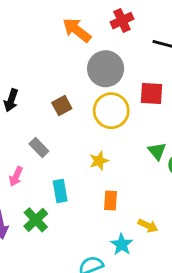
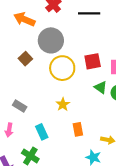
red square: (152, 93) -> (93, 61), moved
brown square: (62, 106) -> (25, 59), moved

